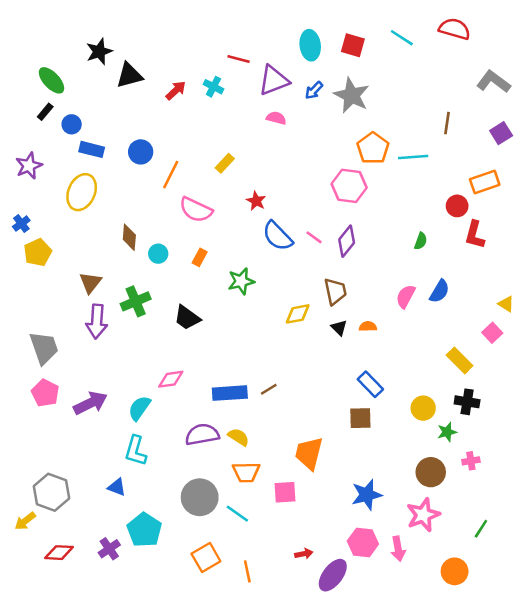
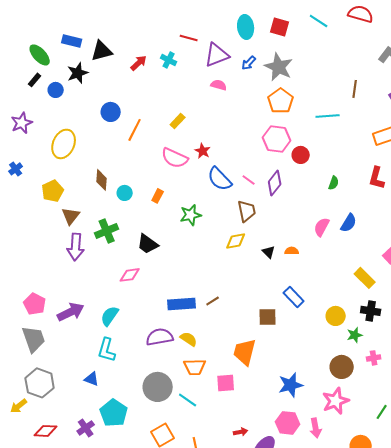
black star: (99, 51) -> (78, 73), moved
orange pentagon: (373, 148) -> (281, 101), moved
blue rectangle: (92, 149) -> (72, 41), moved
red circle: (457, 206) -> (301, 155), moved
pink semicircle: (196, 210) -> (175, 158), moved
yellow pentagon: (38, 252) -> (53, 191), moved
brown trapezoid: (335, 291) -> (247, 211), moved
gray trapezoid: (44, 348) -> (34, 339), moved
pink diamond: (171, 379) -> (130, 275), moved
brown square: (360, 418) -> (268, 317), moved

